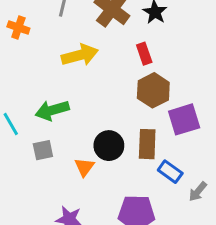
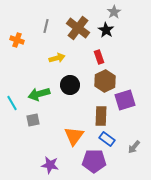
yellow arrow: (80, 55) -> (57, 58), size x0.7
black circle: (109, 146) -> (70, 85), moved
orange triangle: (84, 167) -> (74, 136), moved, size x1.5
blue rectangle: (170, 172) -> (107, 139), moved

